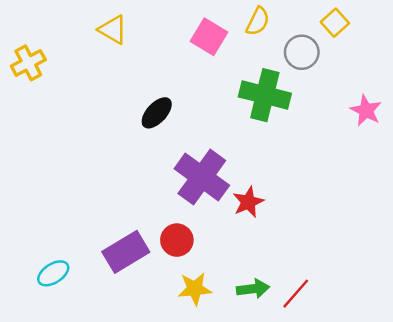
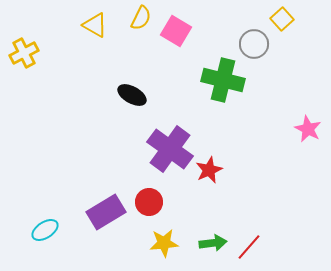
yellow semicircle: (258, 21) -> (141, 18), moved
pink star: (366, 110) -> (308, 129), moved
black ellipse: (157, 113) -> (132, 95), turned 76

